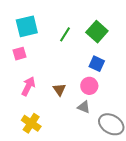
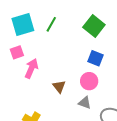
green line: (65, 34) -> (51, 24), moved
pink arrow: (28, 86) -> (31, 68), moved

